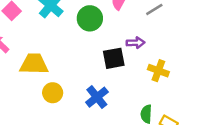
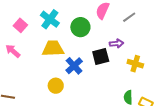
yellow trapezoid: (34, 64) -> (53, 48), moved
blue cross: (97, 97) -> (74, 66), moved

